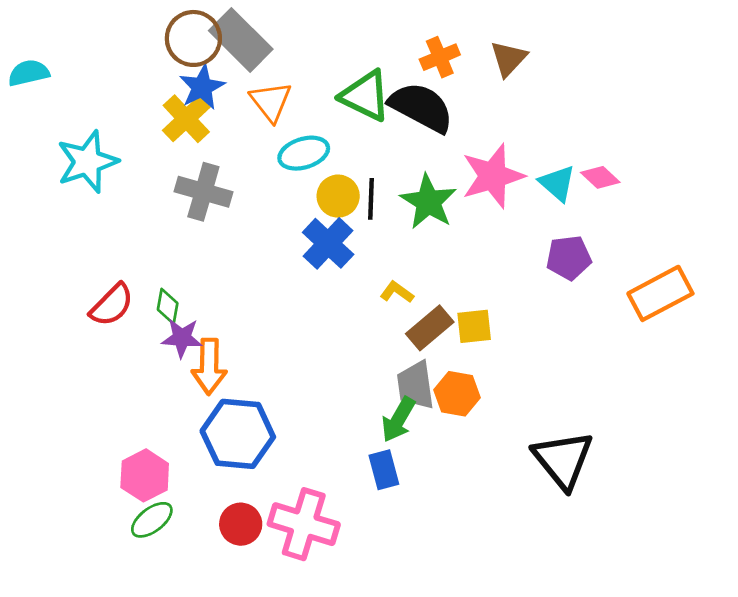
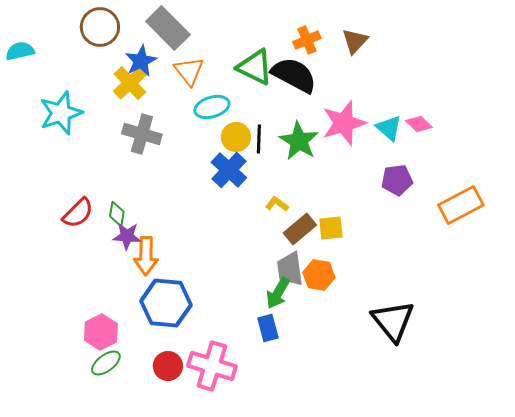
brown circle: (193, 38) -> (100, 27), moved

